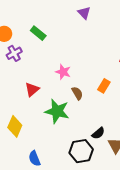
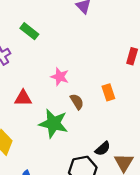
orange rectangle: (104, 86) -> (108, 92), turned -48
red triangle: (32, 89) -> (23, 98), turned 42

